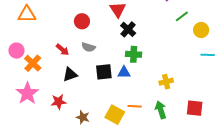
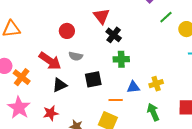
red arrow: (62, 50) -> (50, 61), size x1.6
blue triangle: (124, 72) -> (133, 87), moved
orange line: (135, 106) -> (116, 100), moved

